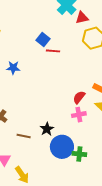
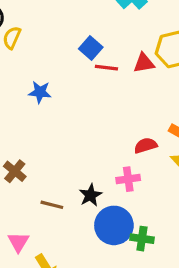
red triangle: (82, 18) -> (144, 63), moved
red semicircle: (79, 97) -> (146, 146), turned 32
pink cross: (79, 115) -> (128, 179), moved

